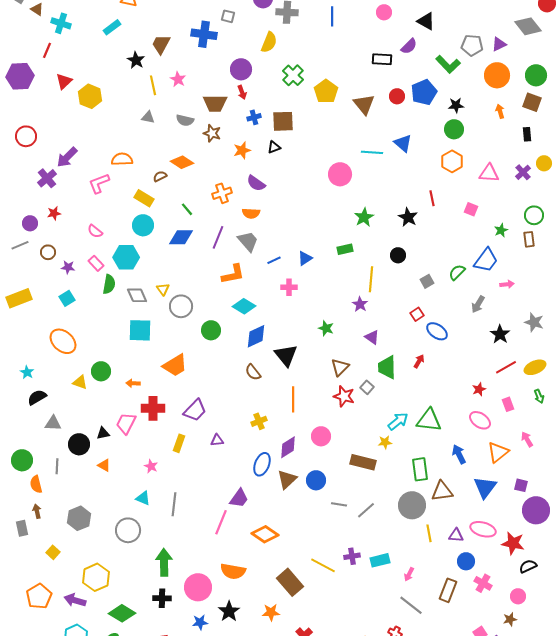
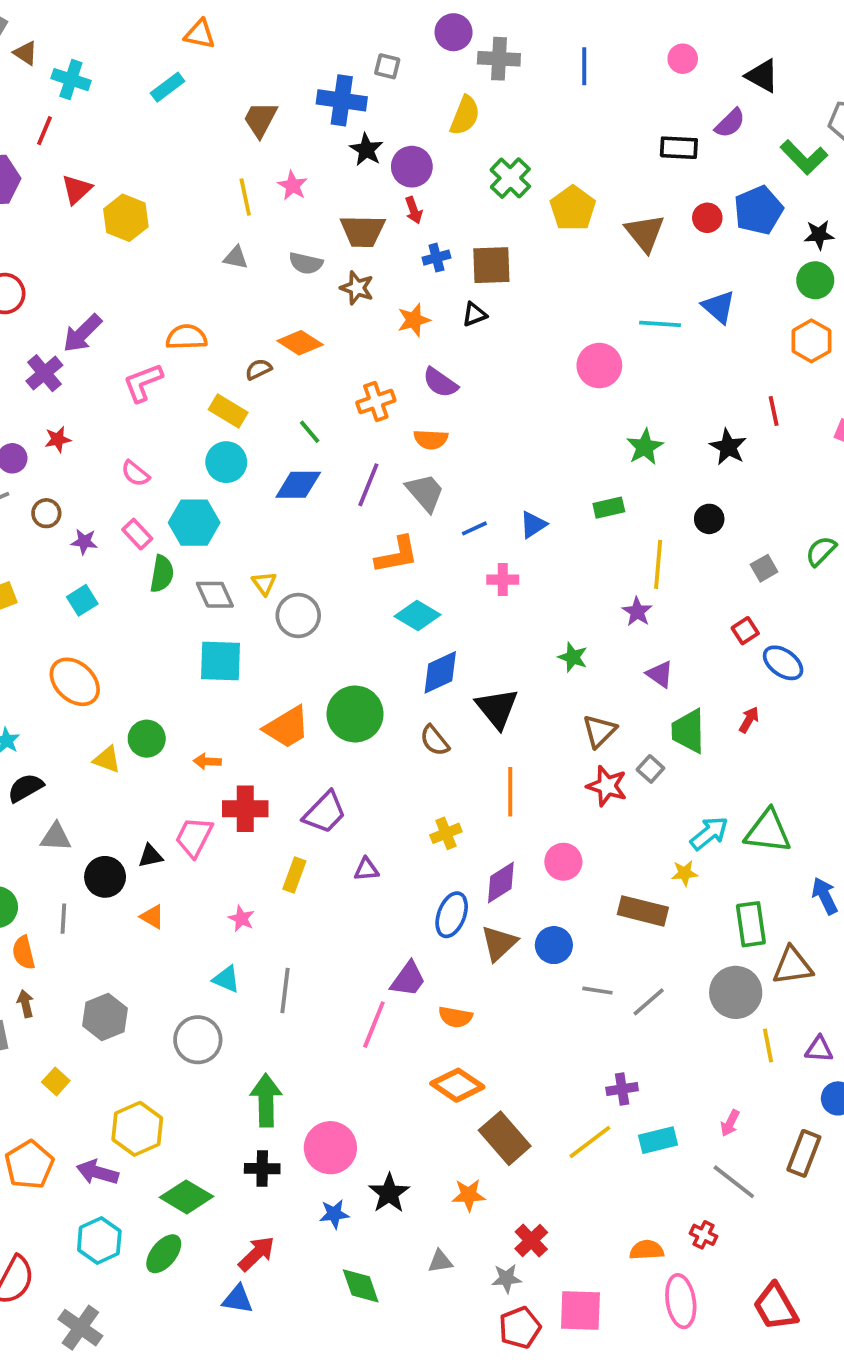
black star: (136, 60) -> (366, 150), moved
green circle: (211, 330) -> (355, 714), moved, size x1.5
orange diamond: (265, 534) -> (457, 1085), moved
cyan rectangle: (380, 560) -> (658, 1140), moved
yellow line: (323, 565) -> (590, 1142), moved, turned -65
orange semicircle: (233, 571) -> (455, 1017), moved, size x0.7

